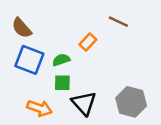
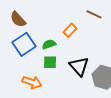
blue square: (29, 60) -> (24, 44), turned 35
black triangle: (84, 103) -> (79, 66), moved

